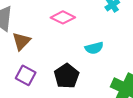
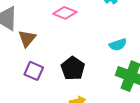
cyan semicircle: (94, 48) -> (118, 45), moved

